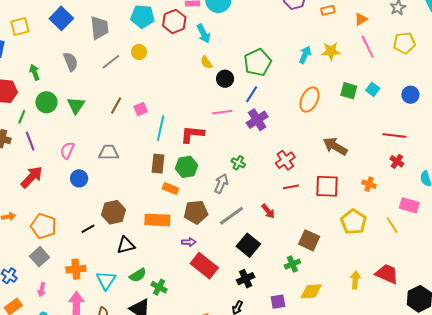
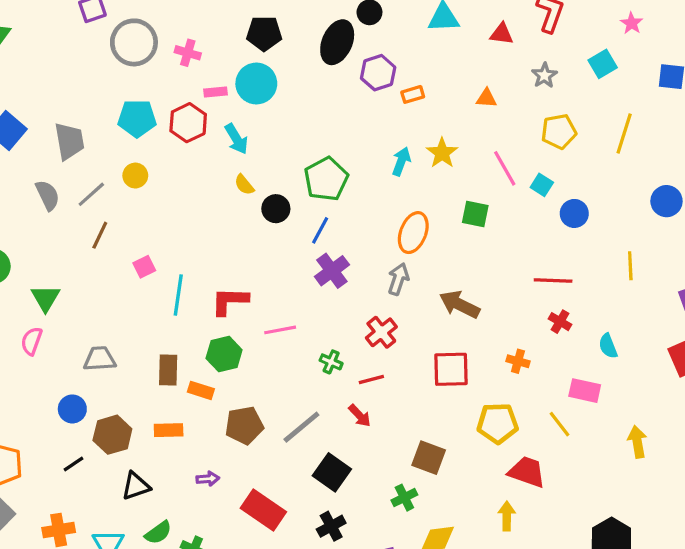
orange rectangle: (328, 10) -> (413, 94), moved
orange triangle: (361, 19) -> (486, 98), turned 40
pink line: (368, 47) -> (505, 168), moved
yellow star: (331, 51) -> (442, 153), turned -30
gray semicircle: (71, 62) -> (48, 195), moved
cyan square: (373, 89) -> (542, 185), moved
green triangle: (76, 105) -> (45, 298), moved
brown line: (116, 105) -> (100, 235), moved
pink line: (222, 112) -> (280, 330), moved
gray trapezoid: (109, 152) -> (100, 359), moved
green cross: (238, 163) -> (331, 362), moved
brown rectangle: (158, 164) -> (168, 370), moved
blue circle: (79, 178) -> (72, 409), moved
gray arrow: (221, 184) -> (398, 279), moved
red line: (291, 187) -> (371, 380), moved
orange rectangle: (157, 220) -> (169, 430), moved, size x0.7
yellow pentagon: (354, 222) -> (498, 423), turned -30
purple arrow: (189, 242) -> (208, 479), moved
red trapezoid: (387, 274) -> (527, 472), moved

